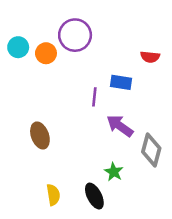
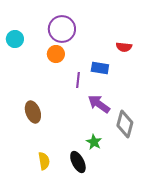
orange circle: (46, 53) -> (56, 54), moved

